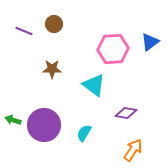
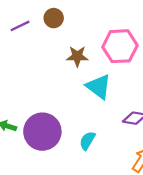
purple line: (24, 31) -> (20, 26), turned -48
brown star: (52, 69) -> (77, 56), moved

